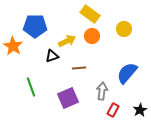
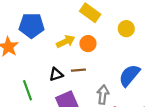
orange circle: (92, 36) -> (88, 44), moved
black triangle: (52, 56) -> (56, 74), moved

